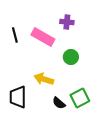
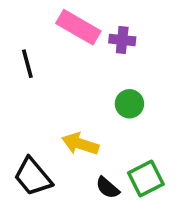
pink rectangle: (43, 37) -> (78, 27), moved
black trapezoid: (18, 97) -> (33, 177), turned -40

